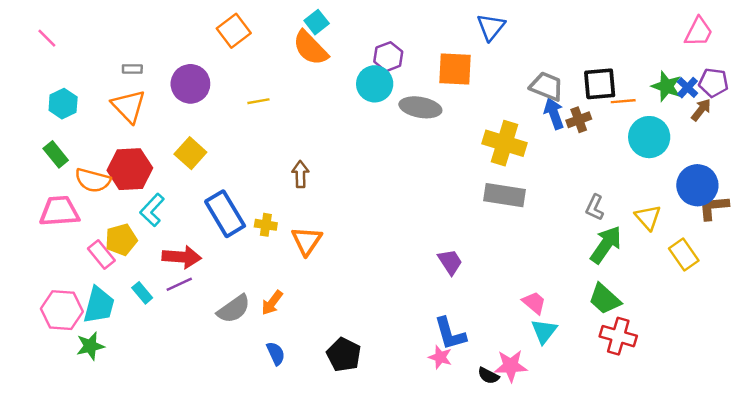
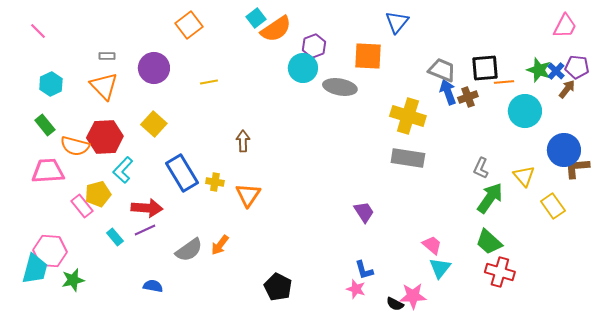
orange semicircle: (310, 48) -> (276, 29), moved, turned -80
cyan trapezoid: (99, 305) -> (35, 269), moved
blue L-shape: (450, 334) -> (364, 270), size x0.7
blue semicircle: (276, 353) -> (153, 286), moved, turned -54

